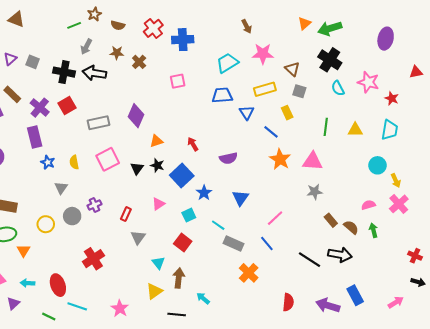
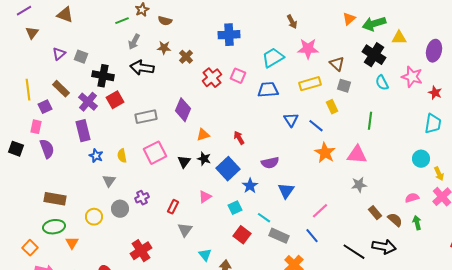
red cross: (153, 28) -> (212, 78), moved
purple ellipse: (386, 39) -> (434, 51), moved
black cross: (64, 72) -> (103, 76), moved
pink square: (178, 81) -> (238, 76), moved, turned 35
blue triangle: (247, 113) -> (291, 120), moved
yellow triangle: (355, 130) -> (399, 38), moved
purple semicircle: (228, 158) -> (270, 163), moved
red square: (183, 242) -> (242, 235), moved

